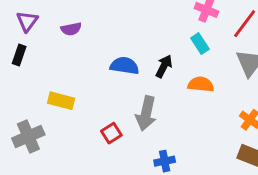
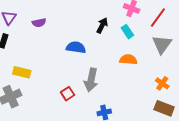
black arrow: (164, 66) -> (102, 25), moved
yellow rectangle: (61, 101) -> (22, 72), moved

